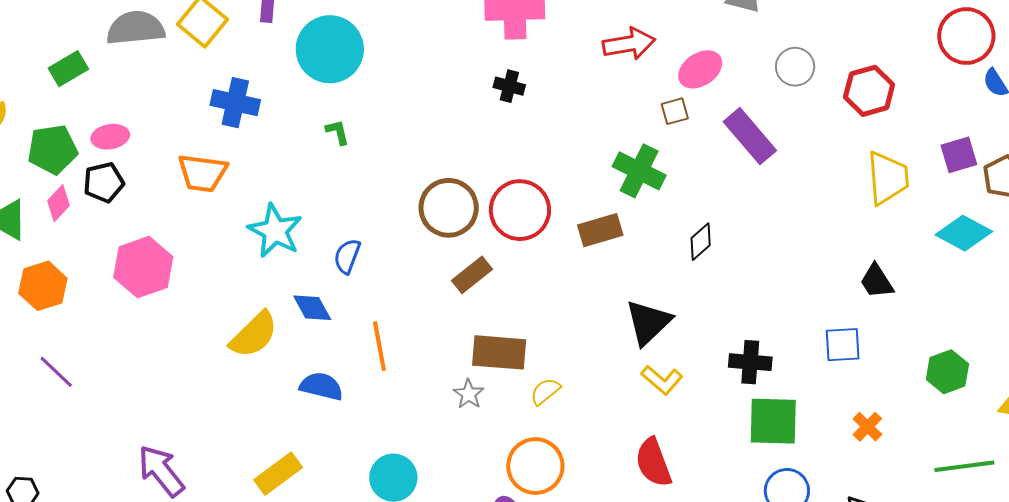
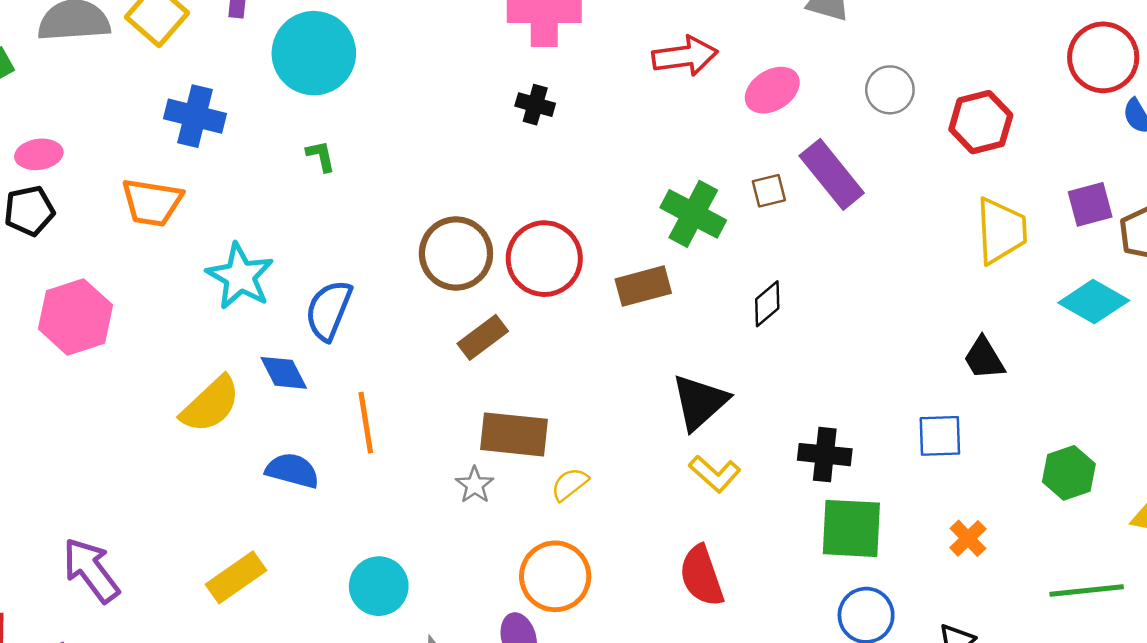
brown square: (675, 111) -> (769, 191), moved
blue semicircle: (347, 256) -> (329, 310), size x1.4

